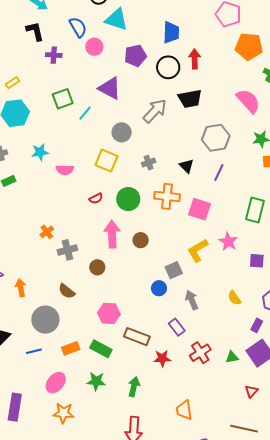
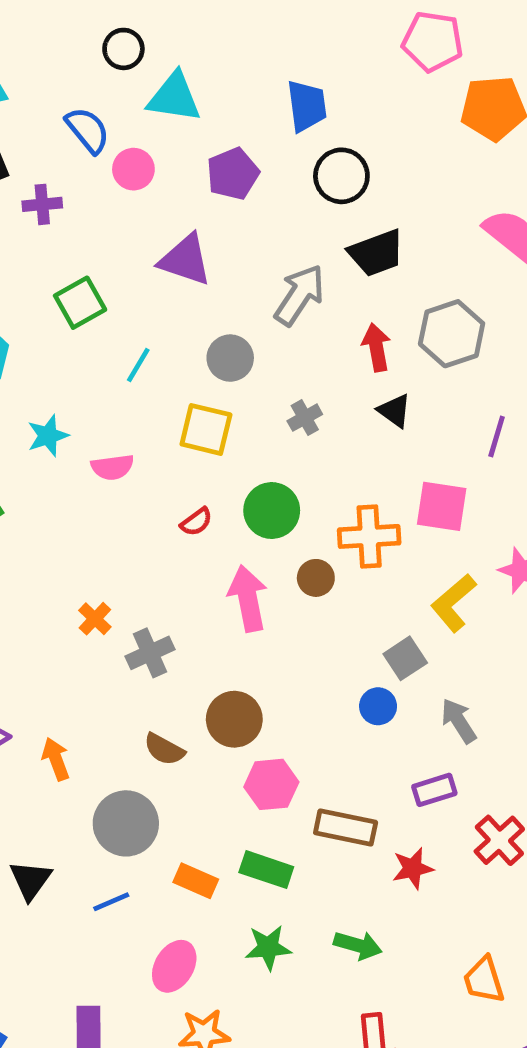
red arrow: (195, 59) -> (376, 347), moved
black circle: (168, 67) -> (341, 176), moved
cyan line: (85, 113) -> (138, 365), moved
purple line: (219, 173) -> (497, 437), moved
orange cross: (167, 196) -> (369, 536), moved
brown circle: (141, 240) -> (316, 578), moved
brown circle: (97, 267) -> (234, 719), moved, size x1.5
purple rectangle: (177, 327) -> (434, 790), turned -60
orange rectangle: (71, 348) -> (196, 881), turned 54
green arrow: (134, 387) -> (358, 945), turned 102

